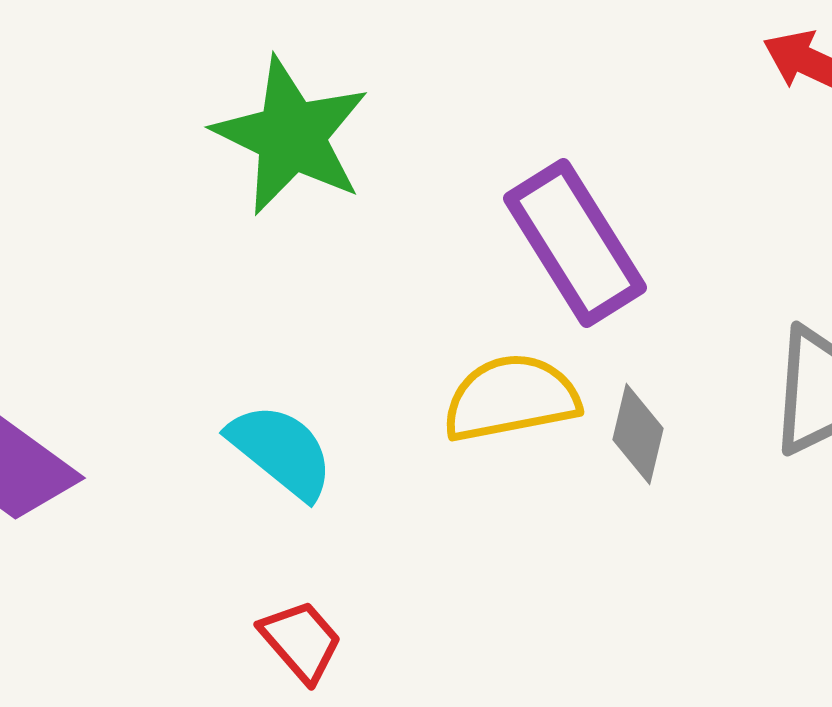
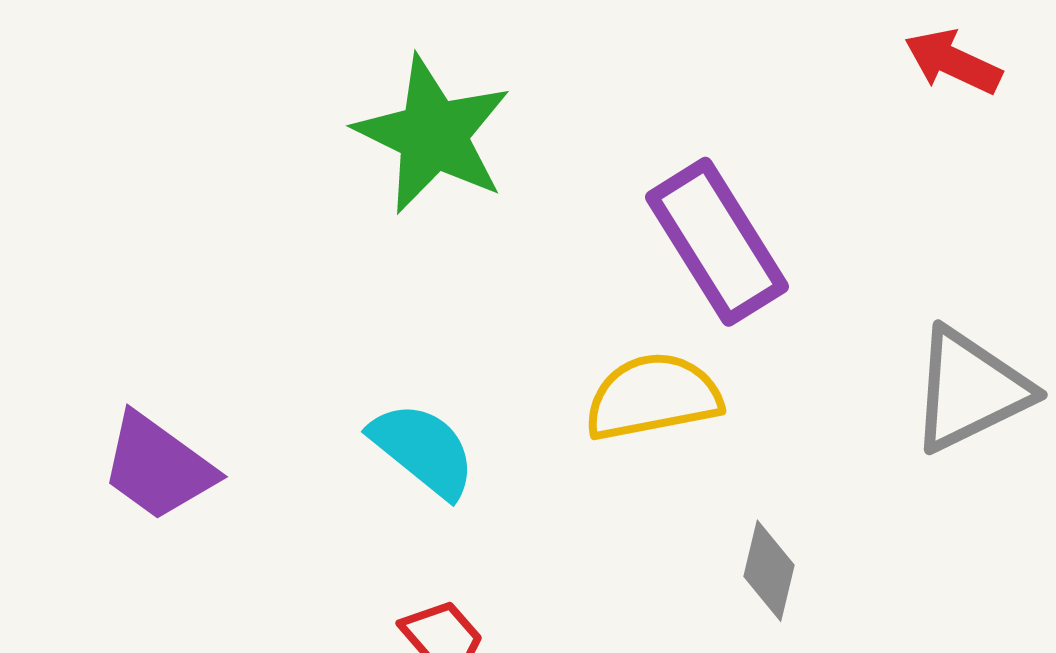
gray diamond: (638, 434) -> (769, 571), moved

